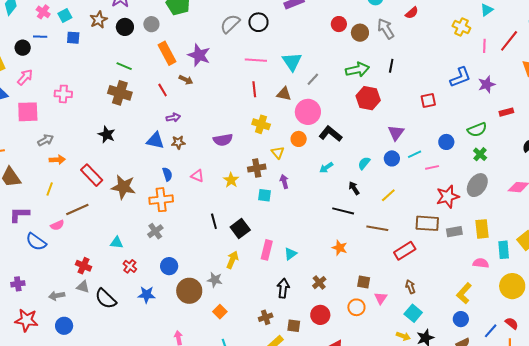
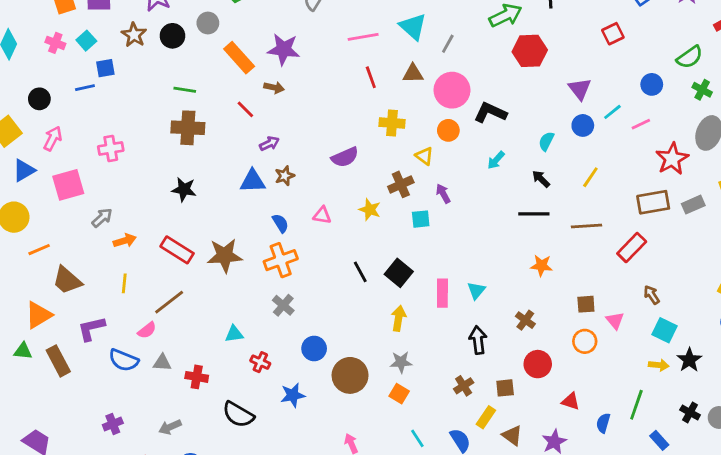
blue line: (40, 37) -> (85, 88), moved
gray star: (215, 280) -> (401, 362), moved
gray triangle: (83, 287) -> (162, 363), moved

